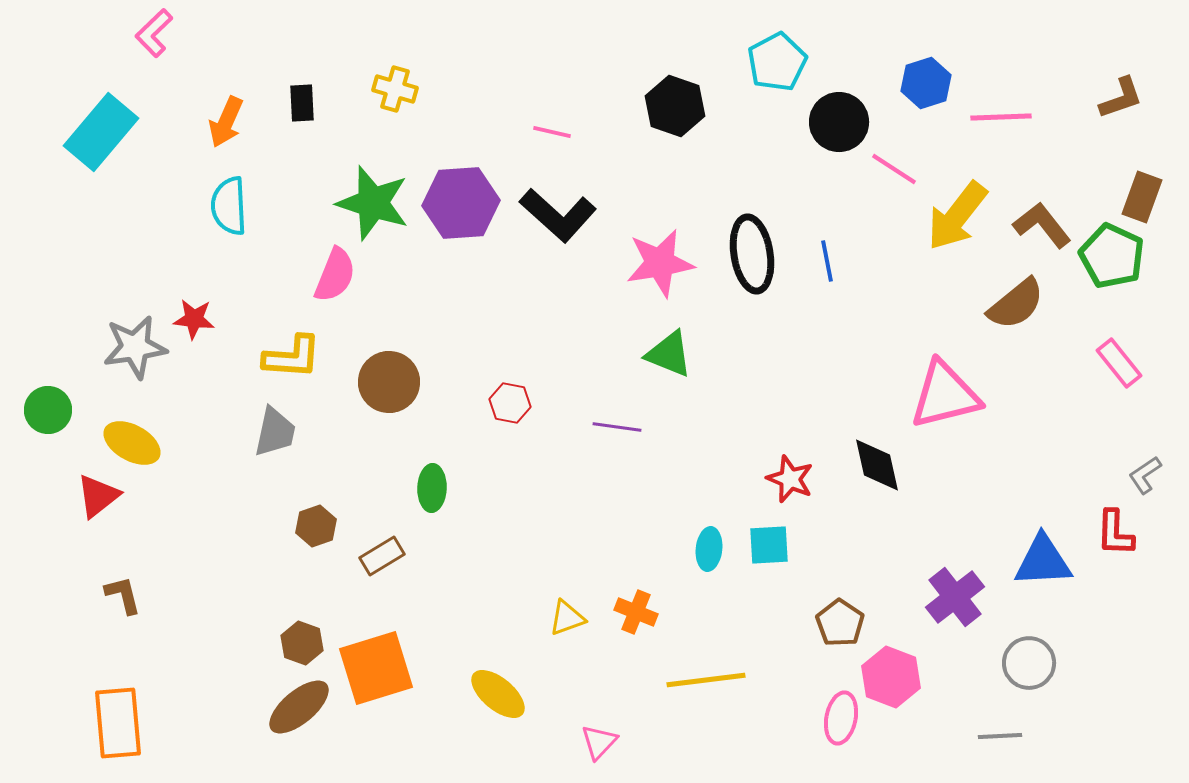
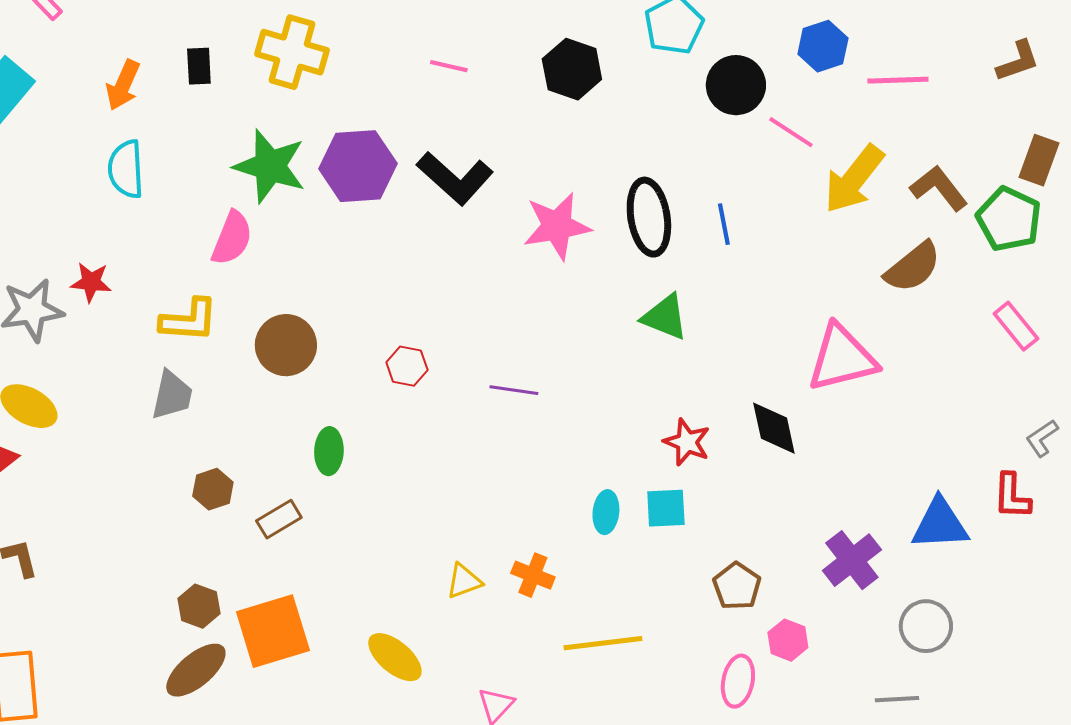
yellow cross: (395, 89) -> (292, 52), size x1.6
pink line: (552, 132) -> (449, 66), moved
green triangle: (669, 354) -> (665, 317), moved
pink hexagon: (891, 677) -> (788, 640), size x0.7

